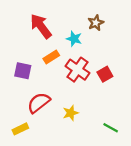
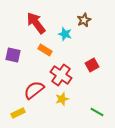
orange rectangle: (51, 57) -> (45, 50), turned 64
red cross: (77, 70) -> (61, 75), moved
purple square: (23, 71) -> (13, 55), moved

